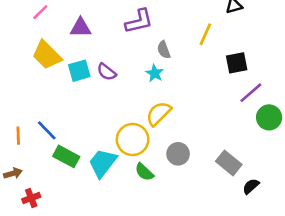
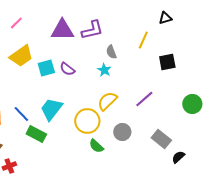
purple triangle: (81, 28) -> (62, 30), moved, size x1.4
yellow trapezoid: (47, 55) -> (21, 56), turned -80
purple line: (251, 93) -> (144, 99), moved
cyan trapezoid: (103, 163) -> (51, 109), moved

